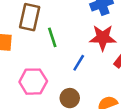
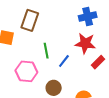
green line: (52, 37) -> (46, 51), moved

